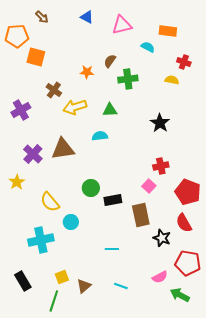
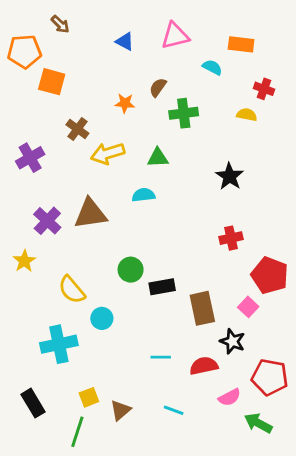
blue triangle: (87, 17) -> (125, 41), moved
pink square: (149, 186) -> (248, 307), moved
red semicircle: (184, 223) -> (204, 366), moved, turned 108

